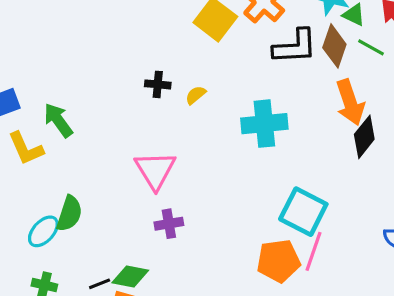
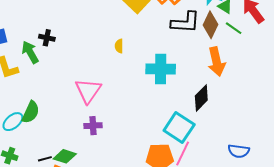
black cross: (158, 84) -> (47, 38), moved
yellow semicircle: (196, 95) -> (119, 46), turned -56
black diamond: (364, 137) -> (201, 98), moved

